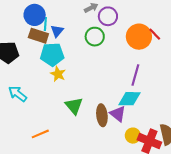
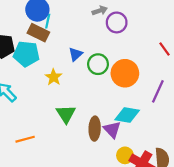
blue triangle: (57, 31) -> (76, 54), moved
green circle: (95, 37) -> (98, 64), moved
orange circle: (139, 37) -> (125, 73), moved
cyan pentagon: (52, 54) -> (26, 54), moved
purple line: (135, 75) -> (158, 91), moved

